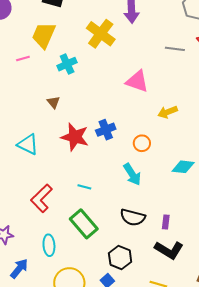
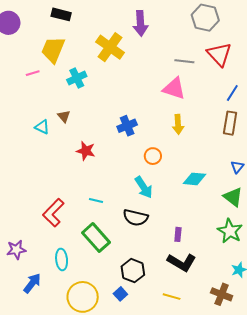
pink triangle: (137, 81) -> (174, 88), moved
yellow arrow: (168, 112) -> (178, 124), turned -72
blue cross: (106, 130) -> (127, 126), moved
red star: (75, 137) -> (86, 151), size x0.7
cyan triangle: (28, 144) -> (42, 127), moved, size x0.7
black semicircle: (133, 217) -> (135, 218), moved

